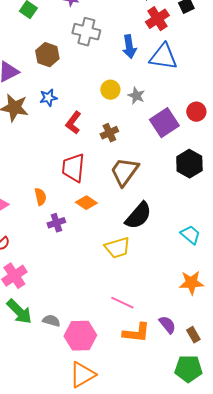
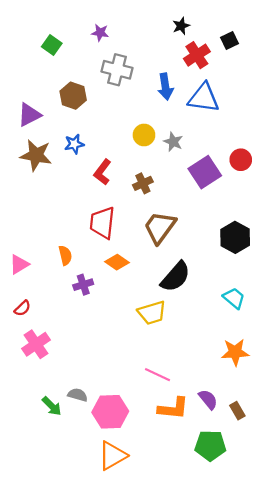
black hexagon: (189, 164) -> (235, 237), moved
green arrow: (19, 312) -> (52, 406), moved, size x0.7
green pentagon: (188, 369) -> (210, 445), moved

